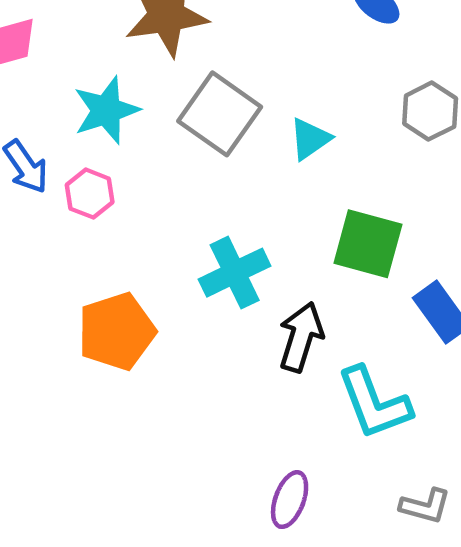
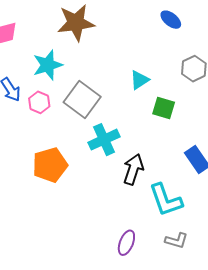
gray square: (220, 114) -> (82, 100), moved
green square: (368, 244) -> (164, 108), moved, size x0.7
gray L-shape: (425, 506) -> (176, 241), moved

